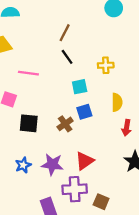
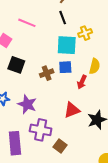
yellow cross: (106, 65) -> (85, 33), moved, turned -32
cyan square: (80, 87) -> (67, 45), size x1.5
red arrow: (127, 128) -> (82, 82), moved
red triangle: (85, 161) -> (72, 110), moved

